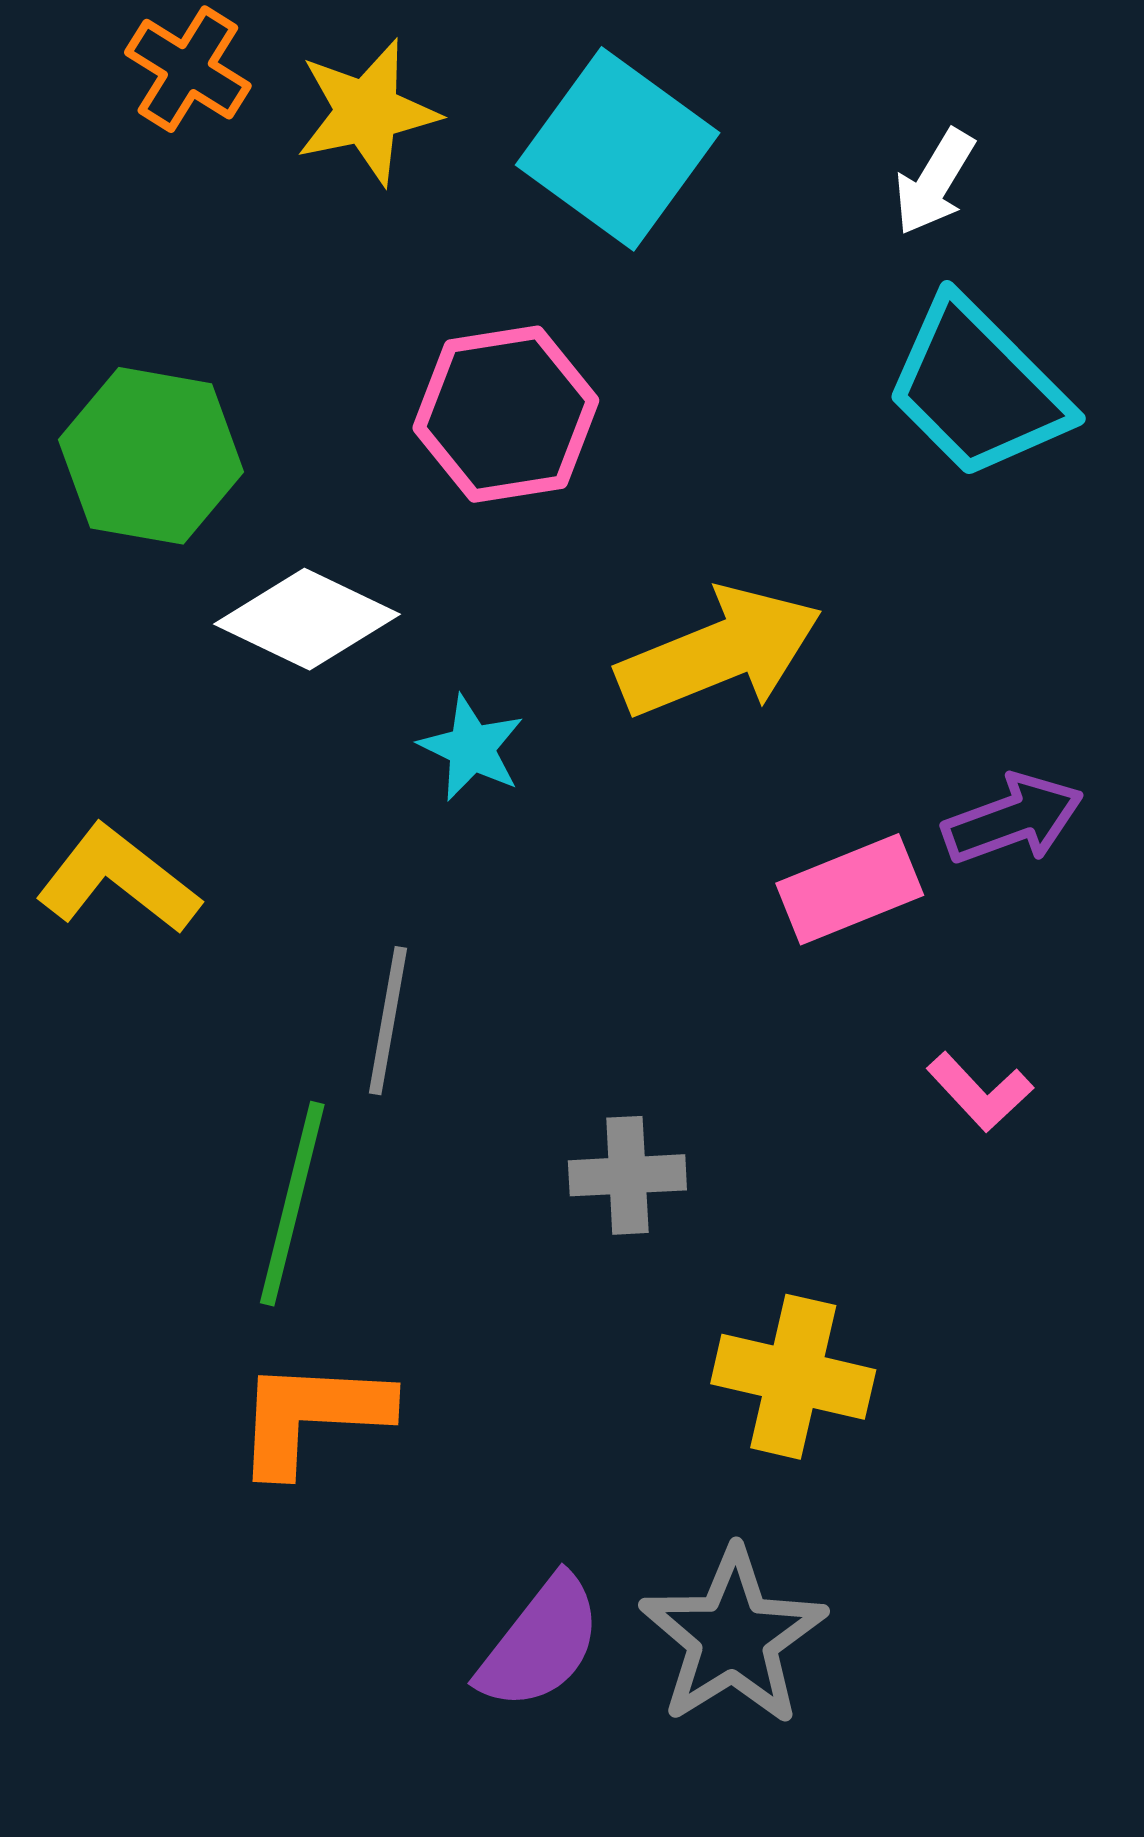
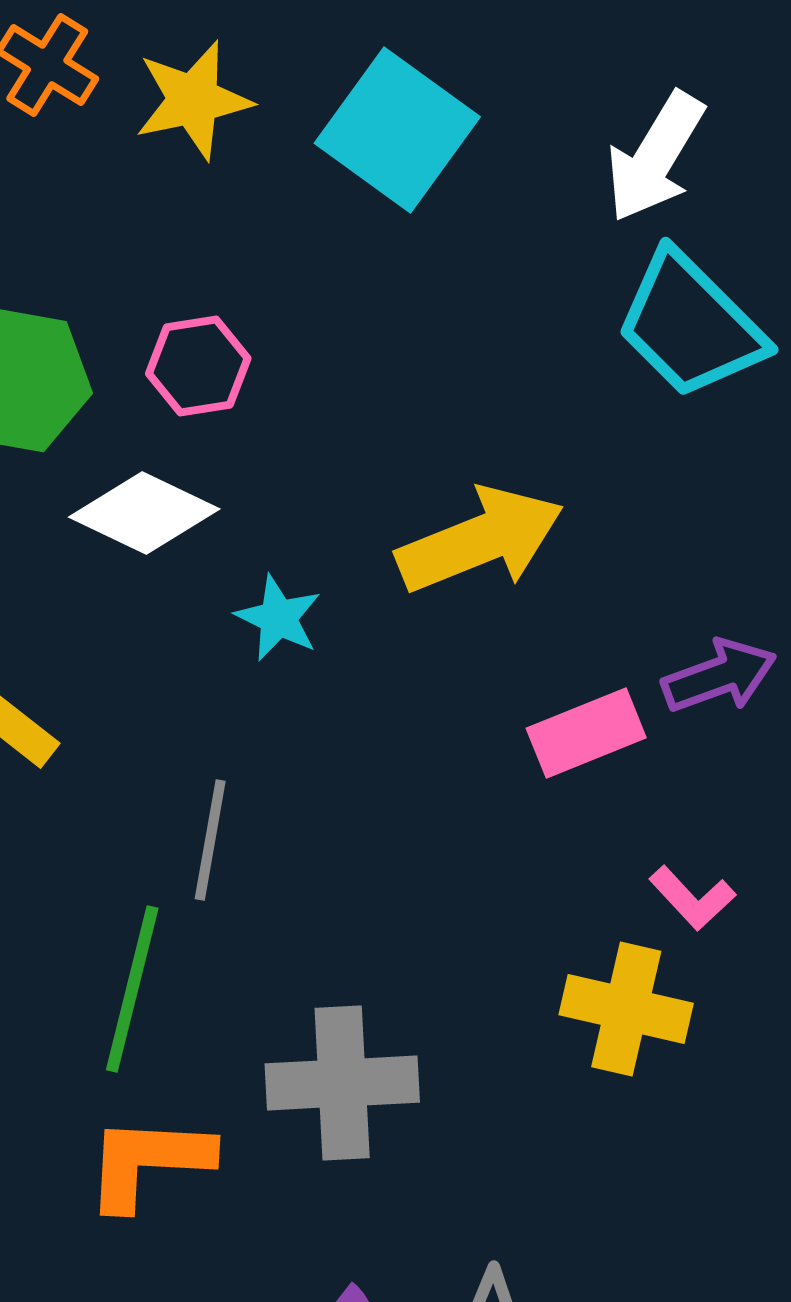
white arrow: (934, 182) -> (655, 157), size x1.5
pink hexagon: (506, 414) -> (198, 366), moved, size x0.7
gray cross: (627, 1175) -> (342, 1083), moved, size x1.6
yellow cross: (793, 1377) -> (626, 1009), moved

